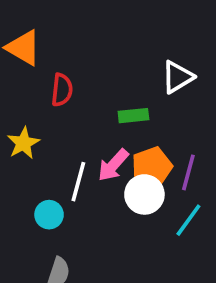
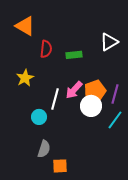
green rectangle: (133, 116) -> (74, 55), moved

